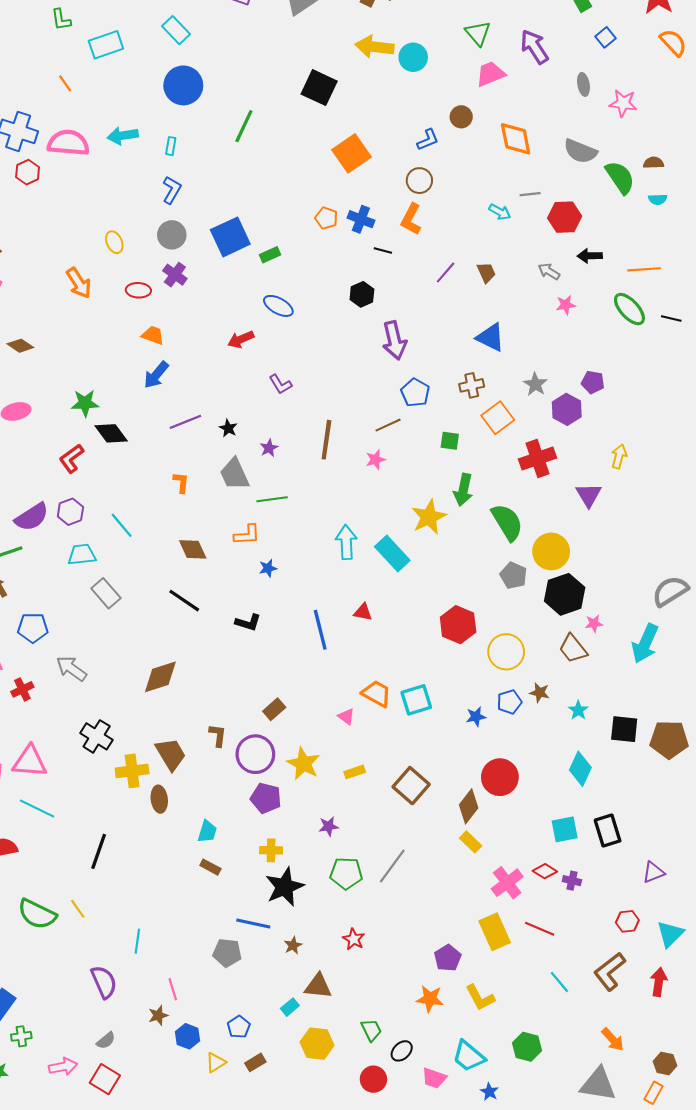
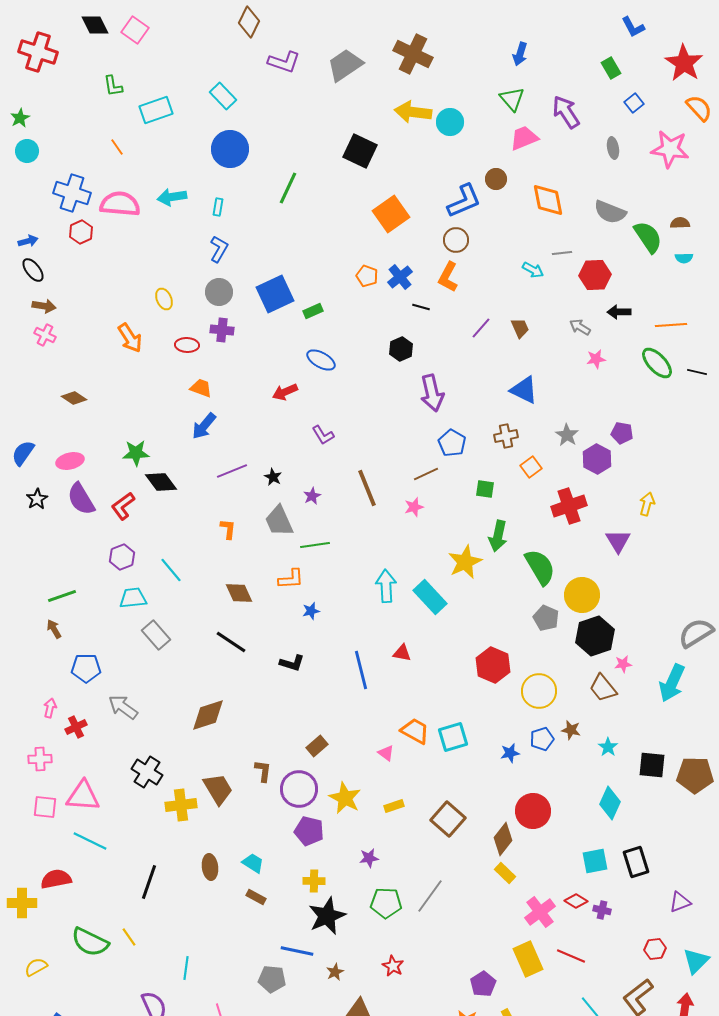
pink star: (623, 103) -> (670, 149), moved, size x1.4
blue L-shape: (428, 140) -> (464, 201), size x1.6
blue cross: (361, 219) -> (400, 277), turned 30
purple cross: (175, 275) -> (222, 330), turned -30
orange square: (498, 418) -> (531, 467), size x0.7
brown line: (326, 440) -> (367, 488), turned -30
purple semicircle: (32, 517) -> (81, 499), moved, turned 92
brown ellipse: (159, 799) -> (210, 867), moved
cyan trapezoid: (207, 832) -> (253, 863), turned -75

